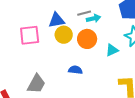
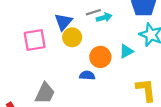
blue triangle: (57, 20) -> (63, 22), turned -36
orange circle: (87, 39) -> (100, 57), moved

